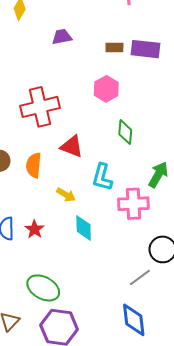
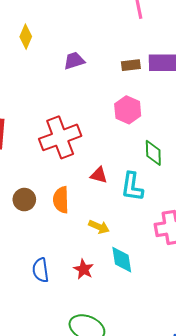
red triangle: (72, 146) -> (99, 175), size x0.7
cyan L-shape: (102, 177) -> (132, 187), moved
red star: (35, 229) -> (84, 269), moved

